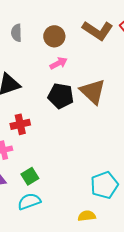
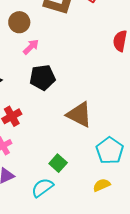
brown triangle: (93, 91) -> (79, 115), moved
green square: (30, 176) -> (58, 163), moved

